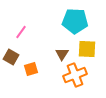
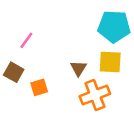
cyan pentagon: (75, 21) -> (114, 26), moved

